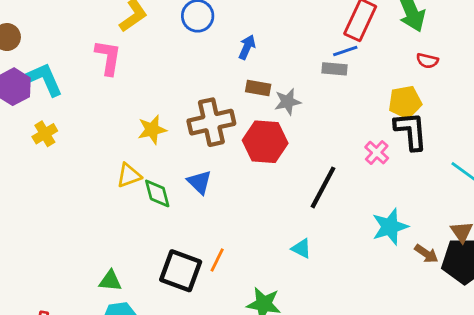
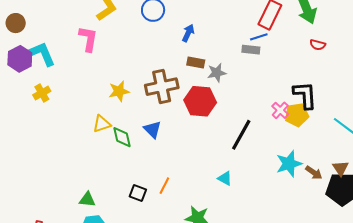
yellow pentagon: (405, 102) -> (297, 115), moved
brown arrow: (426, 254) -> (314, 173), moved
black square: (181, 271) -> (138, 193), size x0.6

